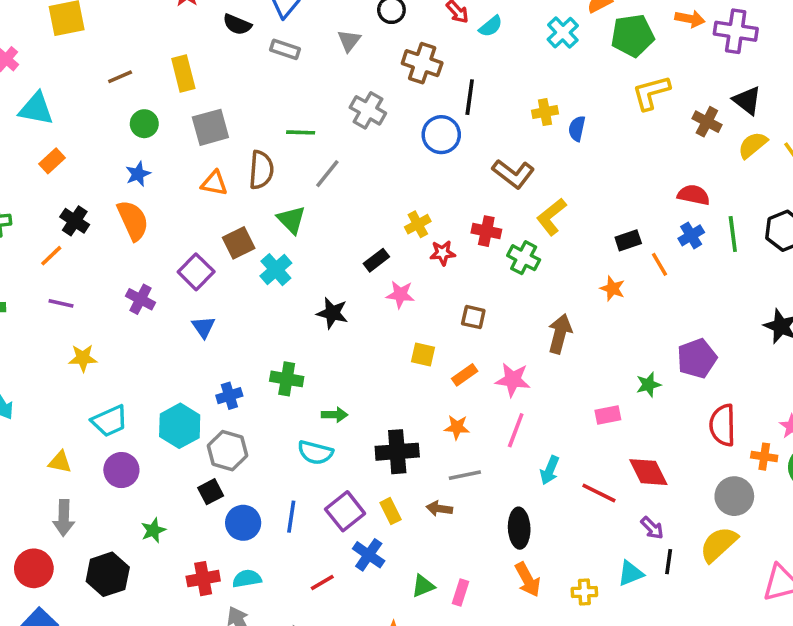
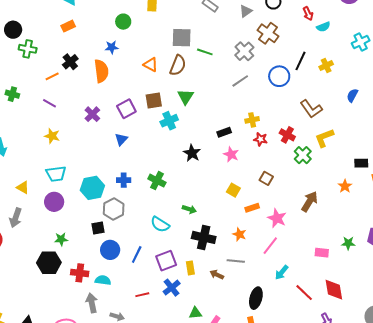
brown cross: (422, 63) -> (268, 33), moved
yellow cross: (545, 112) -> (326, 65), moved, turned -32
gray square: (210, 127) -> (182, 38), moved
gray line: (327, 174) -> (240, 81), moved
green arrow: (335, 415) -> (189, 209), moved
black hexagon: (108, 574) -> (49, 263), moved

